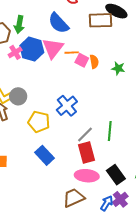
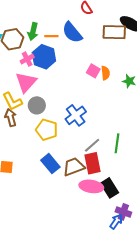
pink triangle: (53, 48) -> (26, 82), moved
orange line: (72, 53) -> (51, 36), moved
gray circle: (18, 96) -> (37, 105), moved
black rectangle: (116, 175) -> (109, 188), moved
brown trapezoid: (74, 198) -> (74, 167), moved
purple cross: (120, 199) -> (123, 212), turned -35
blue arrow: (107, 203) -> (116, 222), moved

